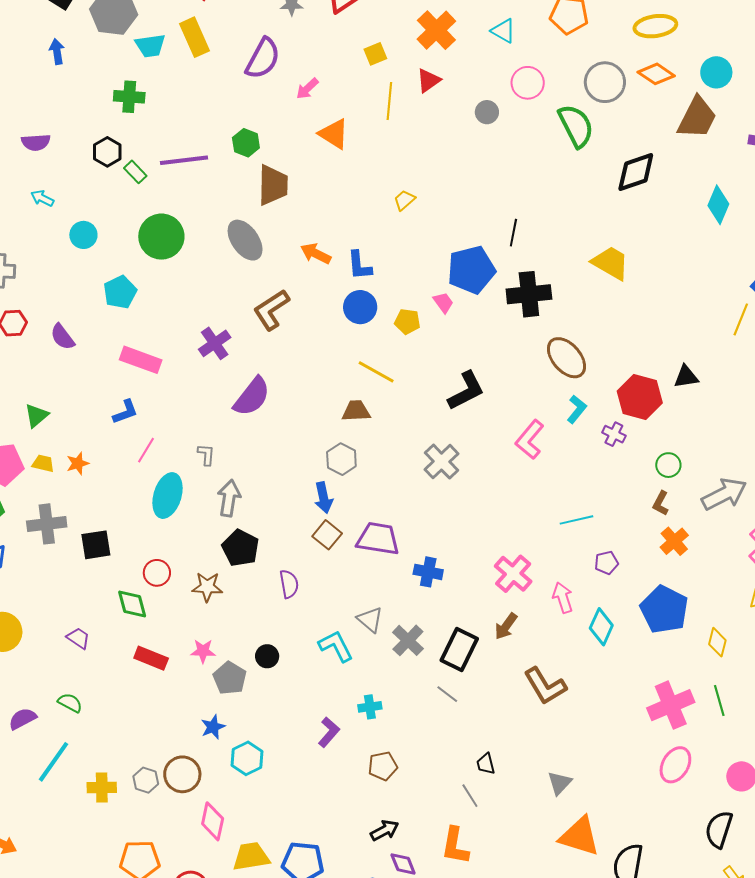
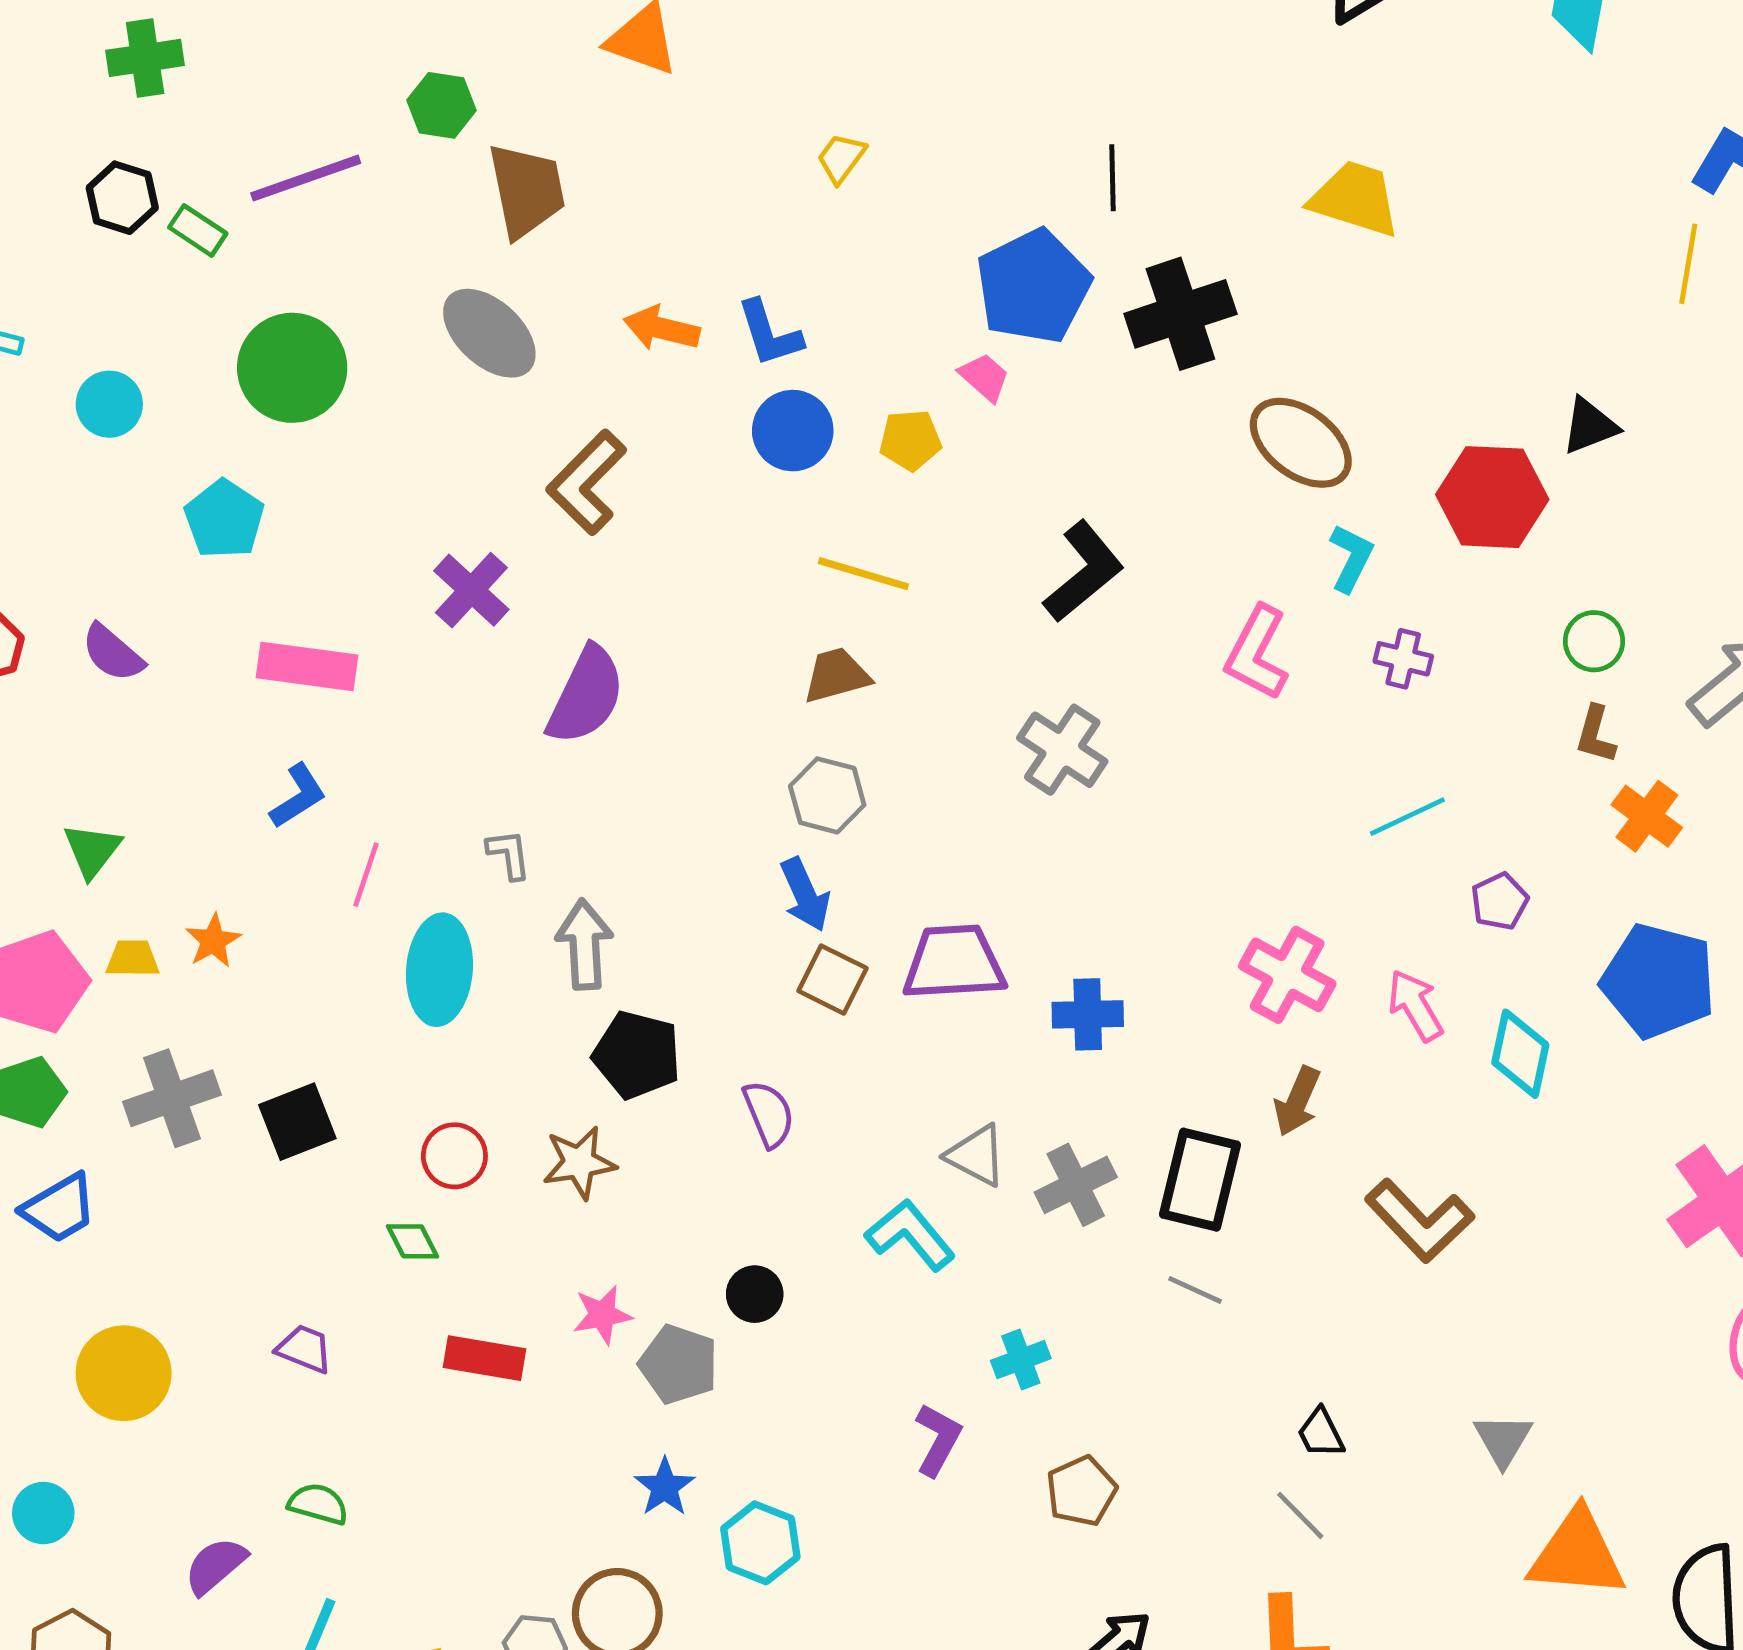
purple cross: (614, 434) -> (1403, 659), moved
green diamond: (132, 604) -> (413, 1241), size x0.7
gray cross: (408, 640) -> (1076, 1185), turned 32

